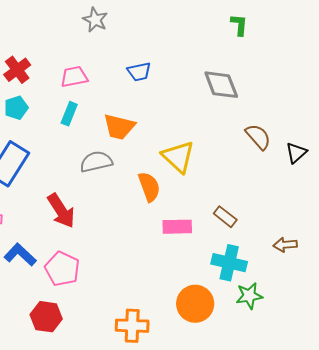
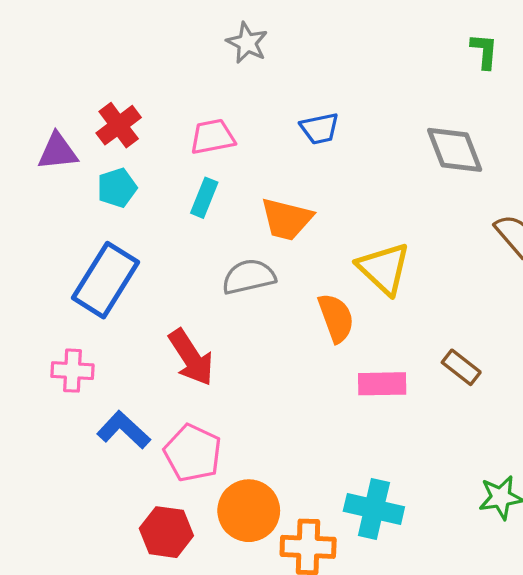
cyan cross: (229, 263) -> (374, 509), moved
orange circle: (195, 304) -> (249, 511), moved

